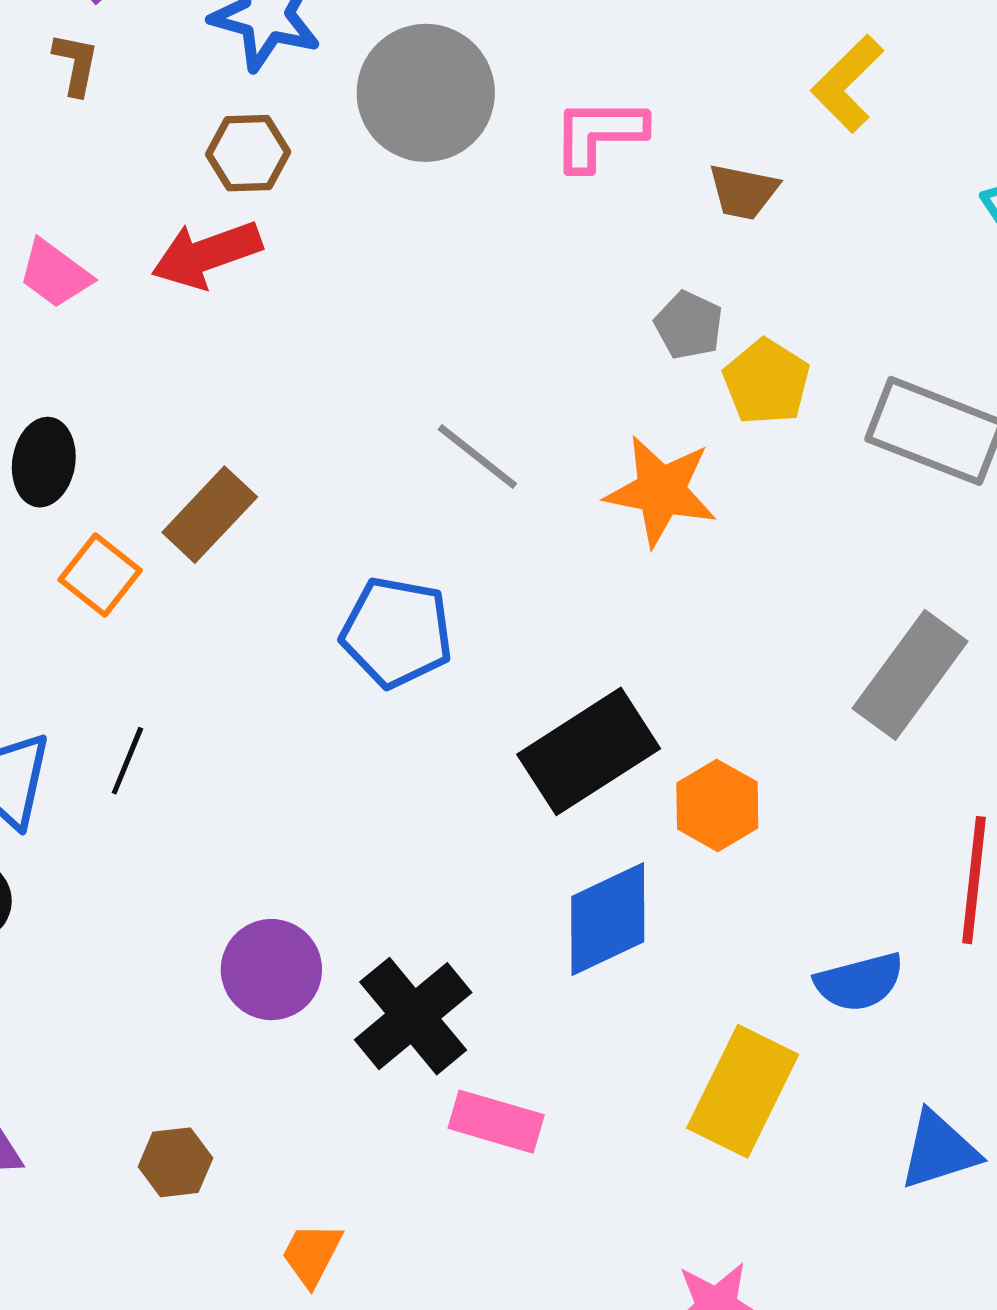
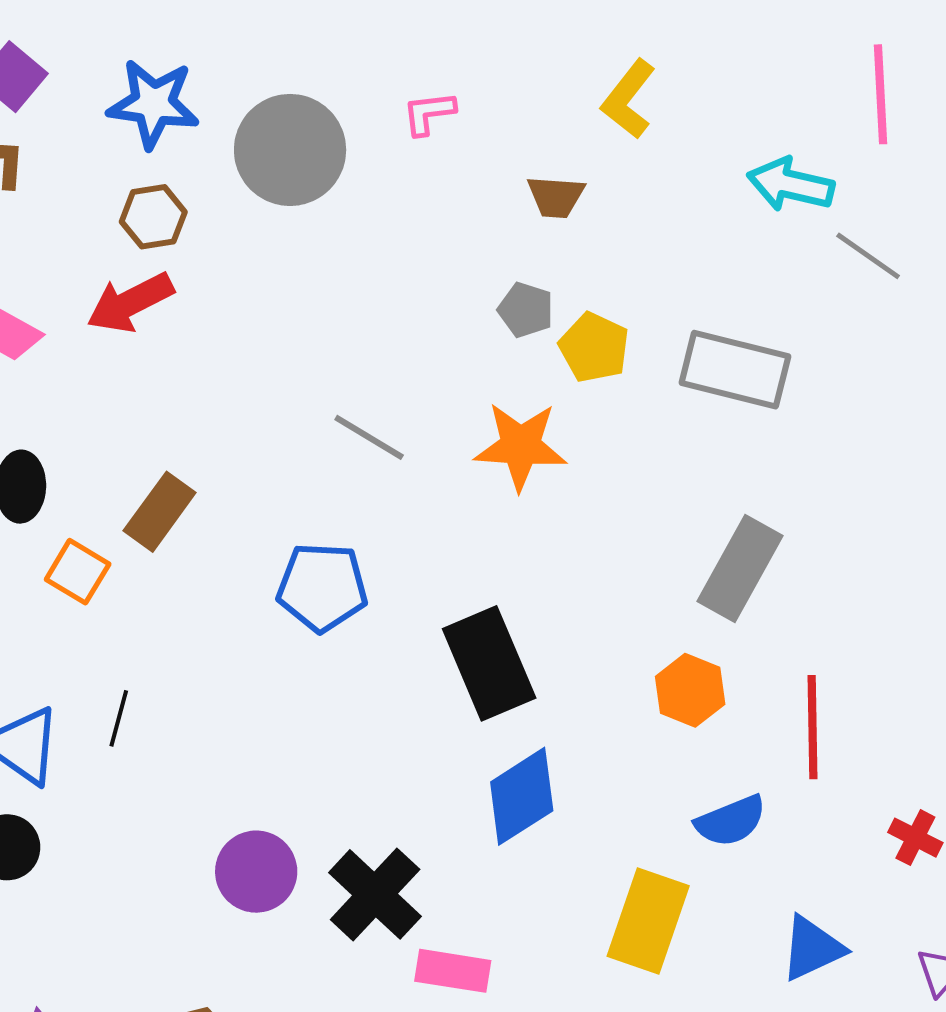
pink L-shape: (599, 134) -> (429, 113), moved, size x0.7
black rectangle: (589, 751) -> (489, 663), turned -73
orange hexagon: (717, 805) -> (690, 690), moved

